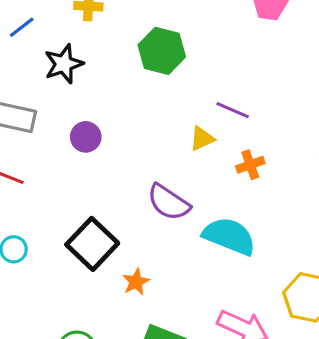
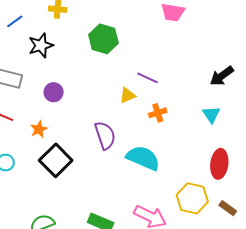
purple semicircle: (169, 202) -> (105, 135), turned -144
orange star: (136, 282) -> (39, 129), moved

